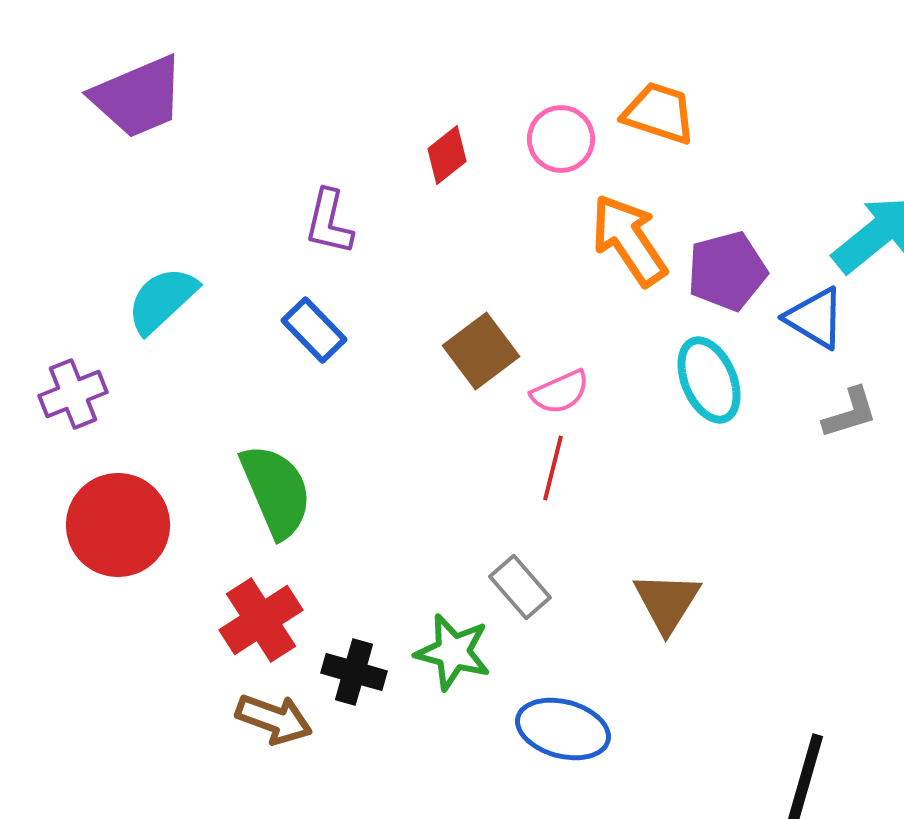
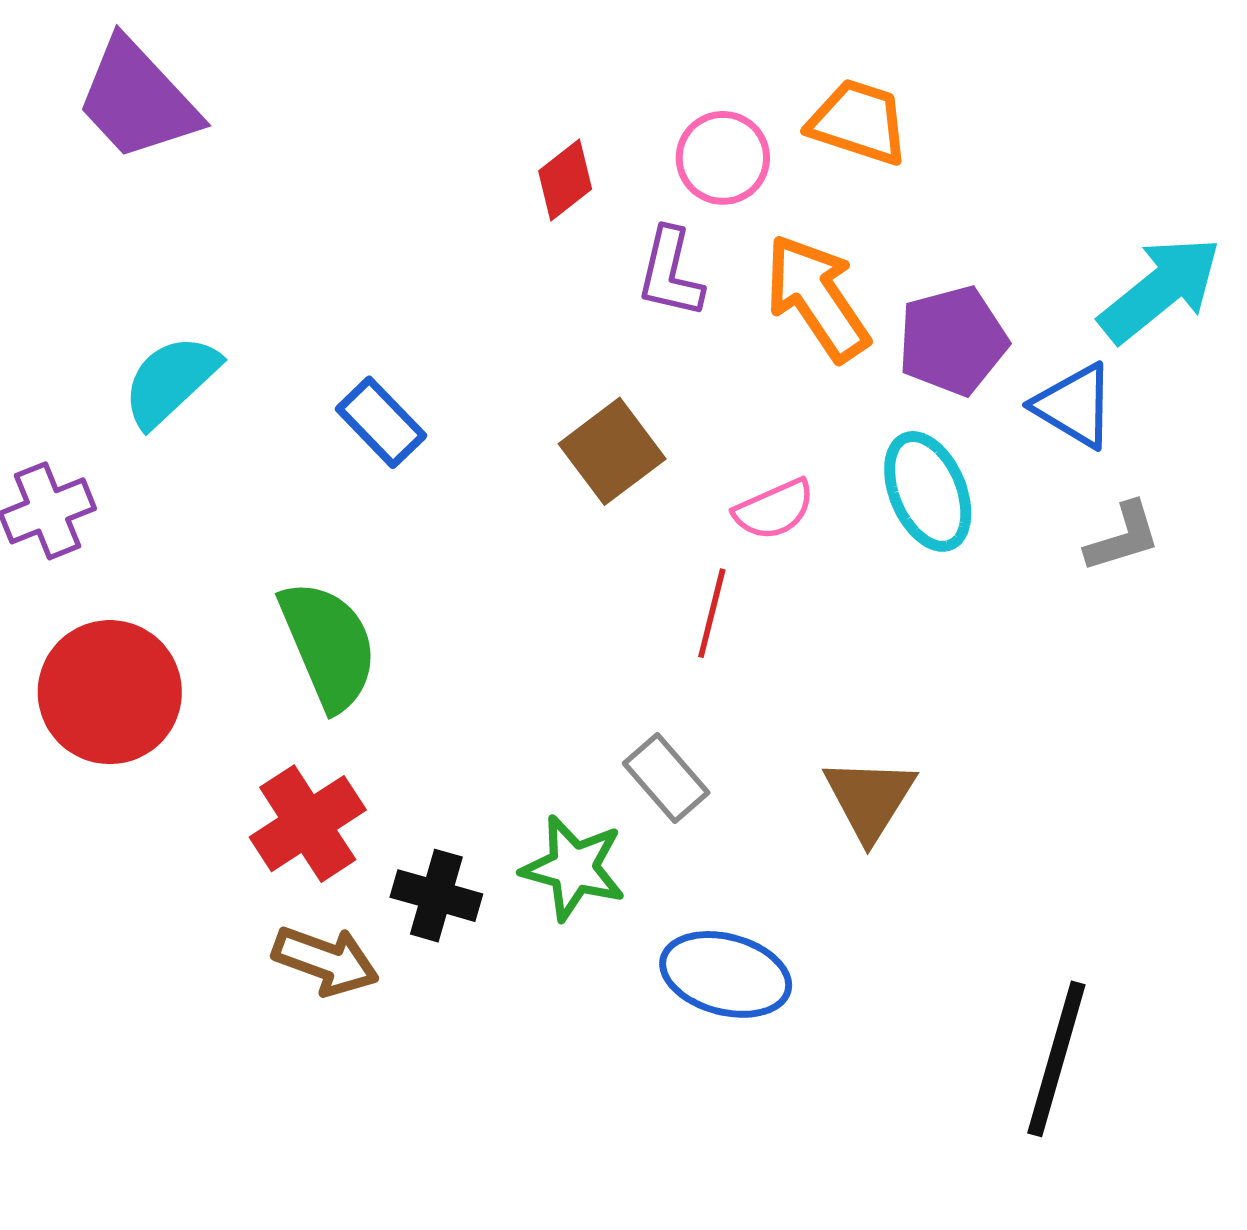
purple trapezoid: (138, 97) -> (137, 100), turned 70
purple L-shape: (329, 222) -> (670, 273), moved
pink semicircle: (560, 392) -> (774, 509), moved

